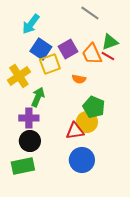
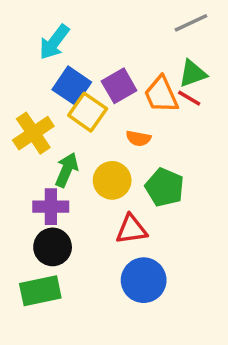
gray line: (90, 13) -> (191, 23), moved, turned -60
yellow square: (50, 64) -> (88, 112), turned -35
yellow circle: (87, 122) -> (112, 180), moved

